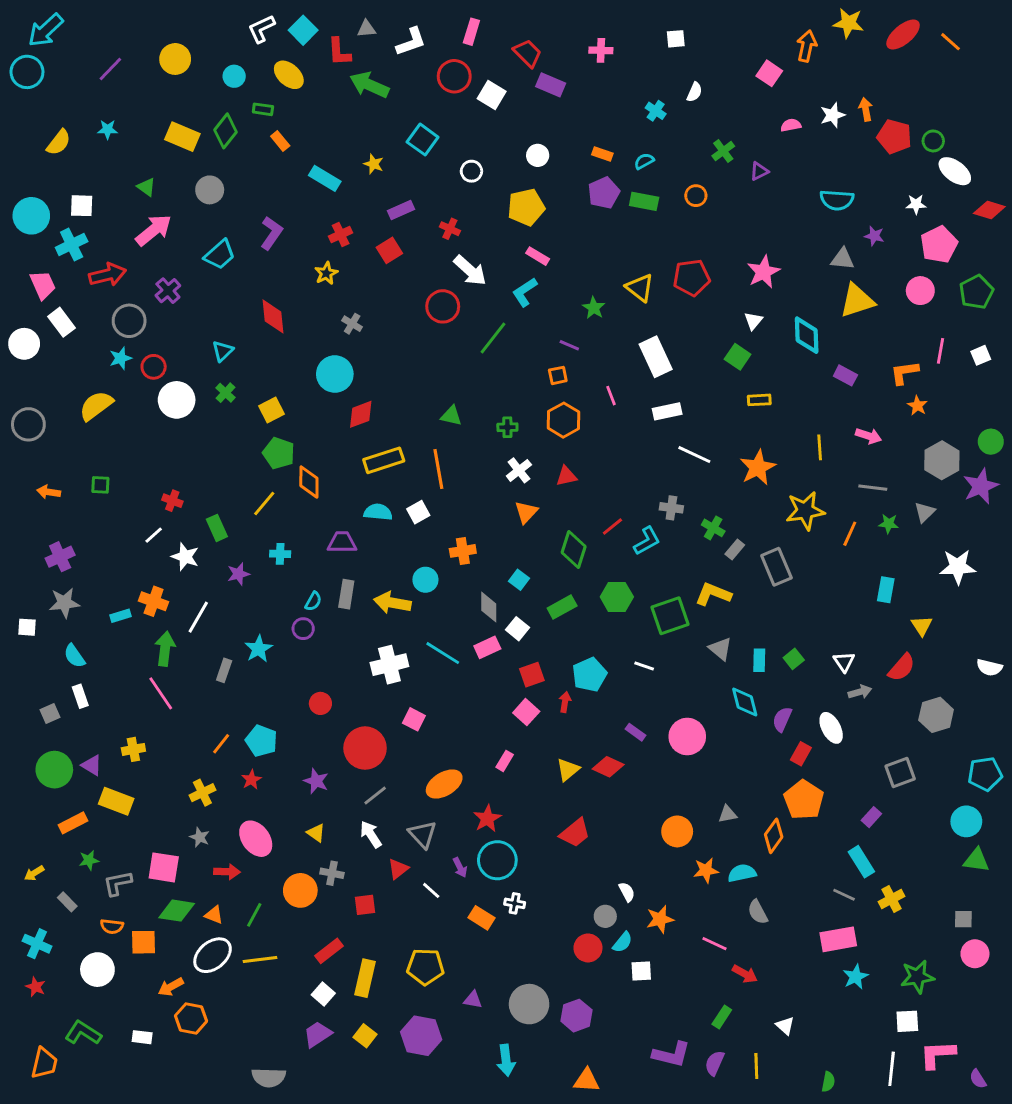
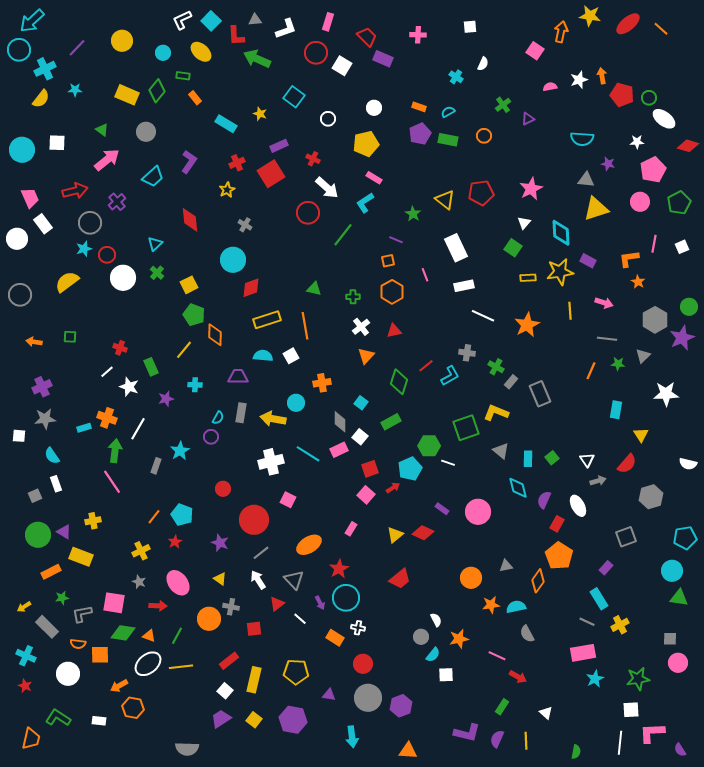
cyan cross: (72, 245) -> (45, 69), moved
red square: (389, 250) -> (271, 174), size x1.5
yellow star: (805, 511) -> (560, 272), moved
green hexagon: (617, 597) -> (429, 446), moved
red arrow: (565, 702) -> (393, 488), turned 48
gray rectangle: (67, 902) -> (47, 627), size x1.6
red circle: (588, 948) -> (363, 664), moved

